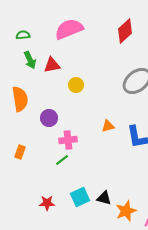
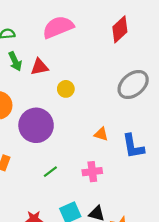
purple circle: (49, 118) -> (36, 125), size x1.8
orange triangle: (108, 126) -> (101, 134), turned 32
pink cross: (68, 140) -> (92, 172), moved

